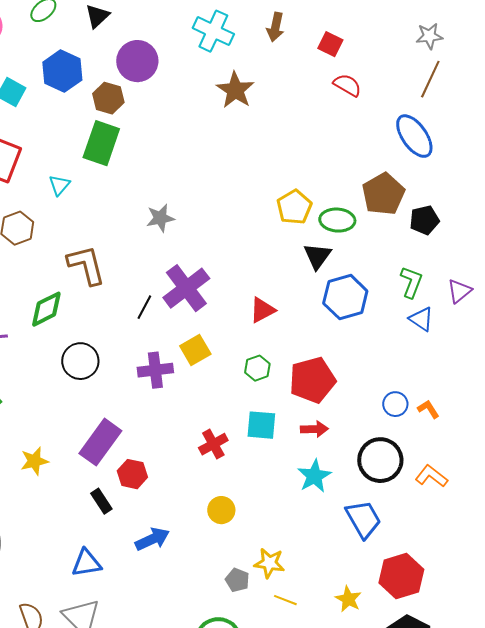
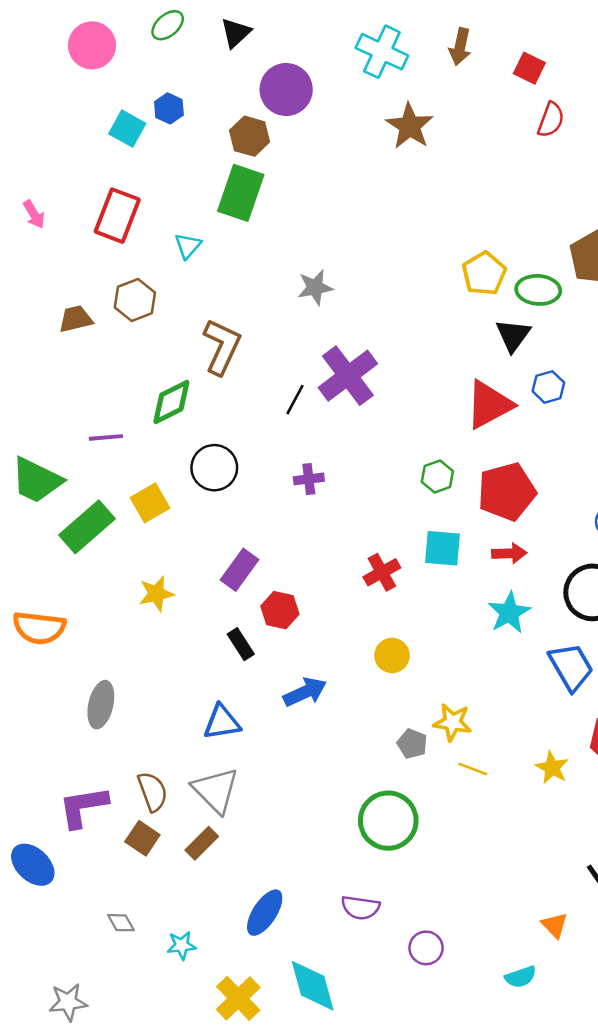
blue hexagon: (62, 71) -> (169, 108), moved, size x0.6
red semicircle: (347, 85) -> (551, 120), turned 80
brown L-shape: (86, 265) -> (222, 347), turned 39
blue hexagon: (345, 297) -> (548, 387), size x0.6
red triangle: (262, 310) -> (489, 405), moved, size x1.5
yellow square: (195, 350) -> (150, 503), moved
purple cross: (155, 370) -> (309, 479), size x0.7
purple rectangle: (100, 442) -> (239, 570), size x0.7

